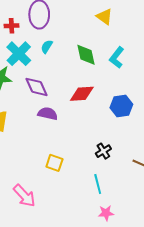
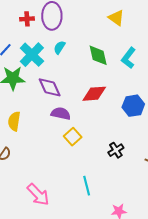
red cross: (12, 26) -> (27, 19), moved
yellow square: (54, 163) -> (73, 137), moved, turned 30
cyan line: (98, 184) -> (87, 186), moved

